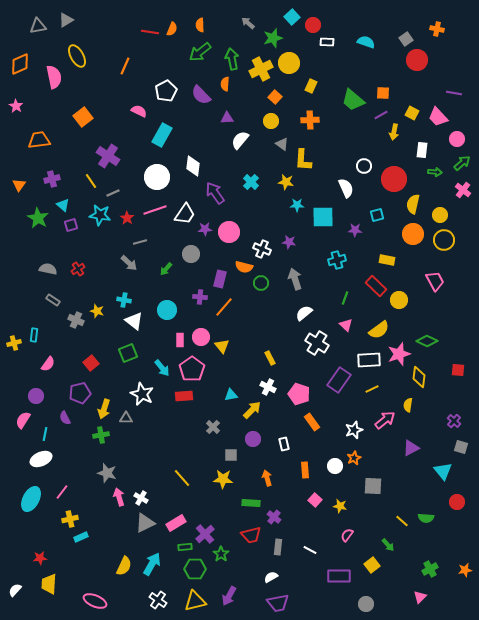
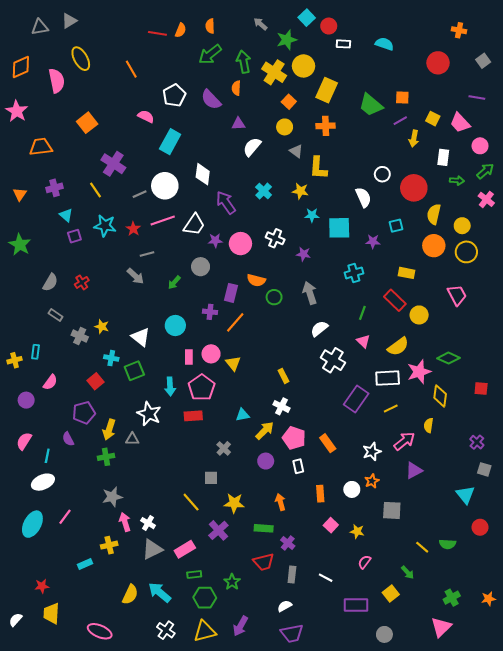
gray square: (406, 39) -> (483, 61), moved
orange line: (125, 66) -> (131, 69), turned -54
yellow cross: (261, 69) -> (274, 72), turned -30
yellow rectangle: (311, 86) -> (327, 90), size x1.6
pink star: (16, 106) -> (17, 111), size x1.5
gray line: (113, 193) -> (140, 194), moved
green star: (38, 218) -> (20, 245), moved
white cross: (262, 249) -> (275, 238), moved
gray semicircle: (48, 269) -> (50, 282), turned 108
cyan cross: (124, 300) -> (111, 358), moved
cyan arrow: (162, 368) -> (170, 386), turned 36
pink pentagon: (299, 394) -> (294, 438), moved
purple circle: (36, 396) -> (26, 400), moved
purple triangle: (411, 448) -> (414, 470), moved
gray square: (231, 455) -> (211, 478), moved
gray star: (107, 473) -> (112, 497), turned -30
yellow cross: (70, 519) -> (109, 545), moved
purple cross: (205, 534) -> (218, 530), moved
cyan arrow: (152, 564) -> (160, 592), turned -80
pink triangle: (420, 597) -> (441, 627), size x1.5

